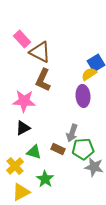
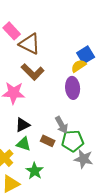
brown L-shape: (43, 80) -> (33, 72), turned -70
black triangle: (23, 128) -> (23, 125), moved
gray arrow: (72, 133) -> (62, 125), turned -48

